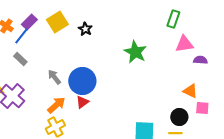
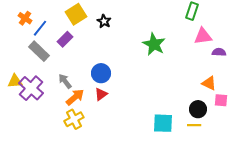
purple rectangle: (29, 22) -> (65, 39), moved
gray rectangle: (20, 59) -> (39, 51), size x1.5
gray arrow: (54, 77) -> (65, 81), moved
blue circle: (82, 81) -> (101, 73), size x0.7

